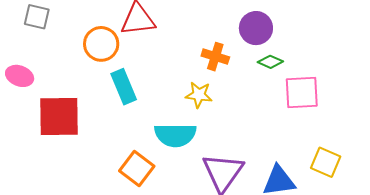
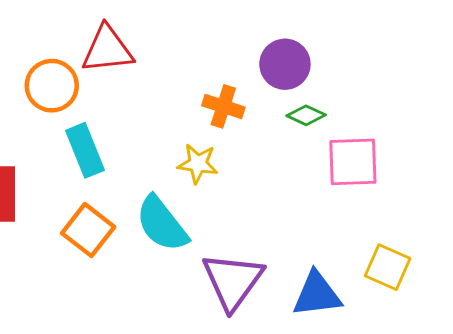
cyan semicircle: (175, 135) -> (162, 224), turned 51
orange square: (137, 169) -> (88, 230), moved

